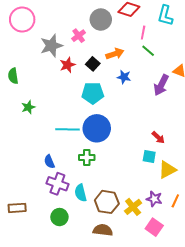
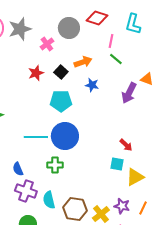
gray star: (51, 46) -> (20, 29), moved

